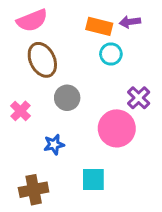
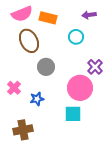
orange rectangle: (99, 26) -> (48, 18), moved
pink cross: (20, 111) -> (14, 88), moved
cyan square: (93, 180) -> (73, 114), moved

